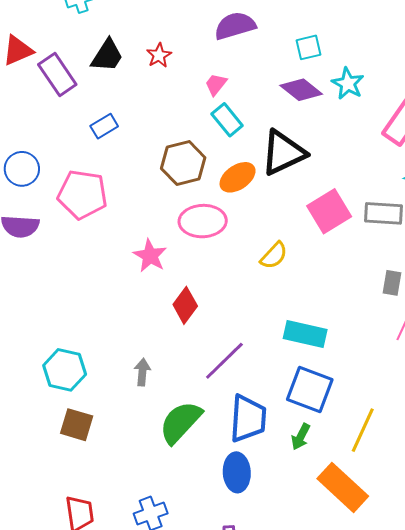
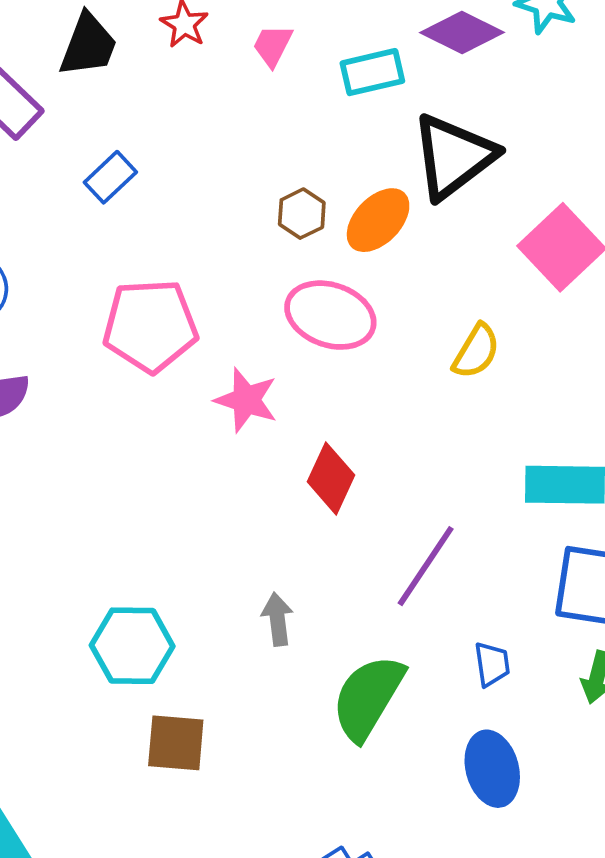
pink trapezoid: (216, 84) -> (273, 46), moved
cyan rectangle: (227, 120) -> (372, 72), moved, turned -52
brown hexagon: (183, 163) -> (302, 214), moved, size x0.6
pink pentagon: (82, 194) -> (150, 326), moved
pink ellipse: (203, 221) -> (330, 315), turned 33
blue trapezoid: (248, 419) -> (492, 664), size x0.5

